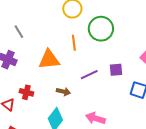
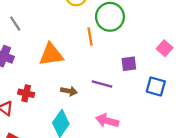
orange line: (74, 43) -> (90, 36), moved
purple line: (89, 75) -> (102, 84), moved, turned 42

